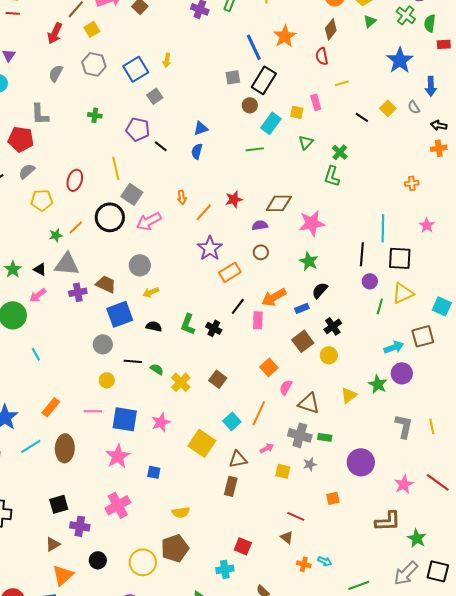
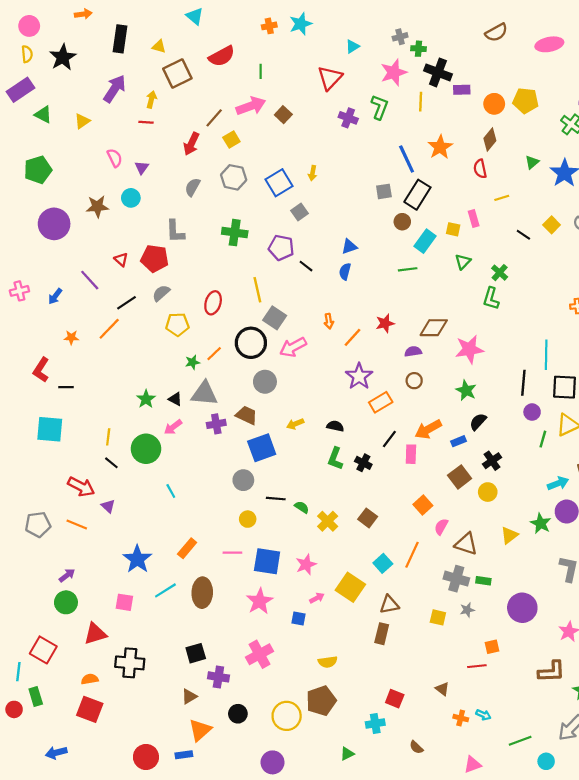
green triangle: (370, 21) -> (532, 162), moved
green cross: (95, 115) -> (235, 233), size x1.6
gray circle: (140, 265) -> (265, 382), moved
black semicircle: (154, 326) -> (335, 426), moved
pink arrow: (267, 448) -> (317, 598), moved
red line: (296, 516) -> (477, 666), moved, turned -30

